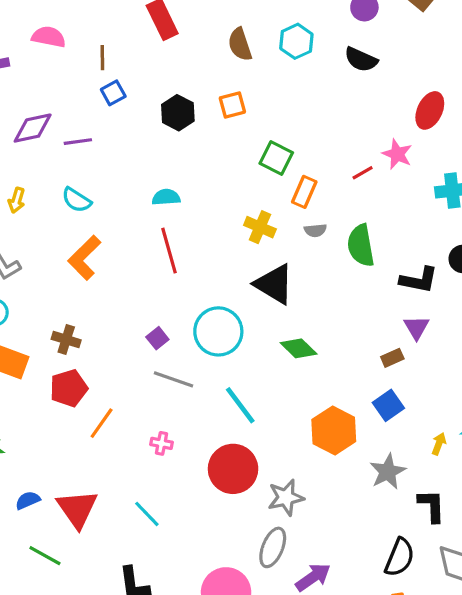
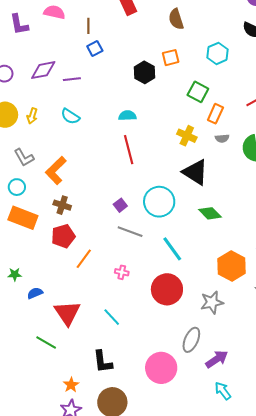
cyan hexagon: (296, 41) -> (217, 53), moved
black hexagon: (178, 113) -> (145, 72), moved
orange L-shape: (84, 258) -> (56, 170), moved
gray star: (286, 498) -> (212, 302), moved
blue semicircle: (28, 500) -> (35, 293), moved

